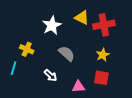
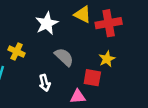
white arrow: (50, 75) -> (45, 83), turned 32
red square: (101, 78) -> (92, 78), moved

